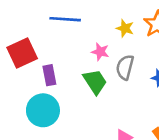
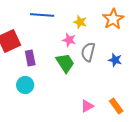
yellow star: (125, 28) -> (80, 22), moved
cyan circle: (43, 110) -> (25, 85), size x0.7

